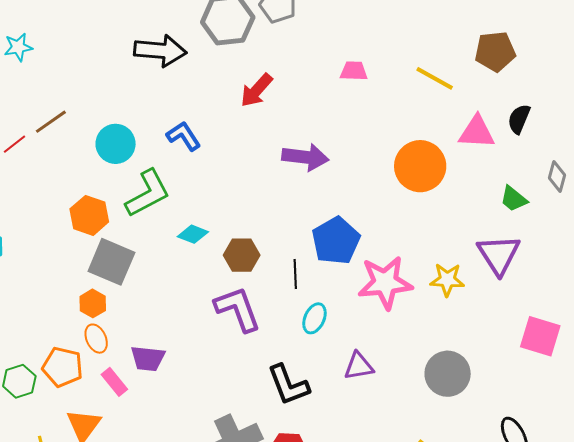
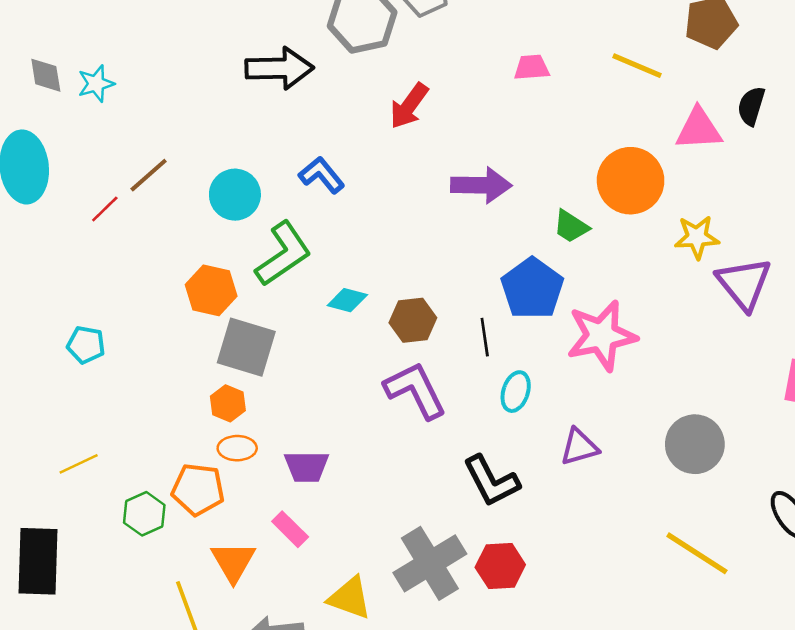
green trapezoid: (514, 199) -> (571, 226), moved
yellow star: (447, 280) -> (697, 237), moved
orange ellipse: (96, 339) -> (237, 448), turned -60
pink rectangle: (114, 382) -> (290, 529), moved

